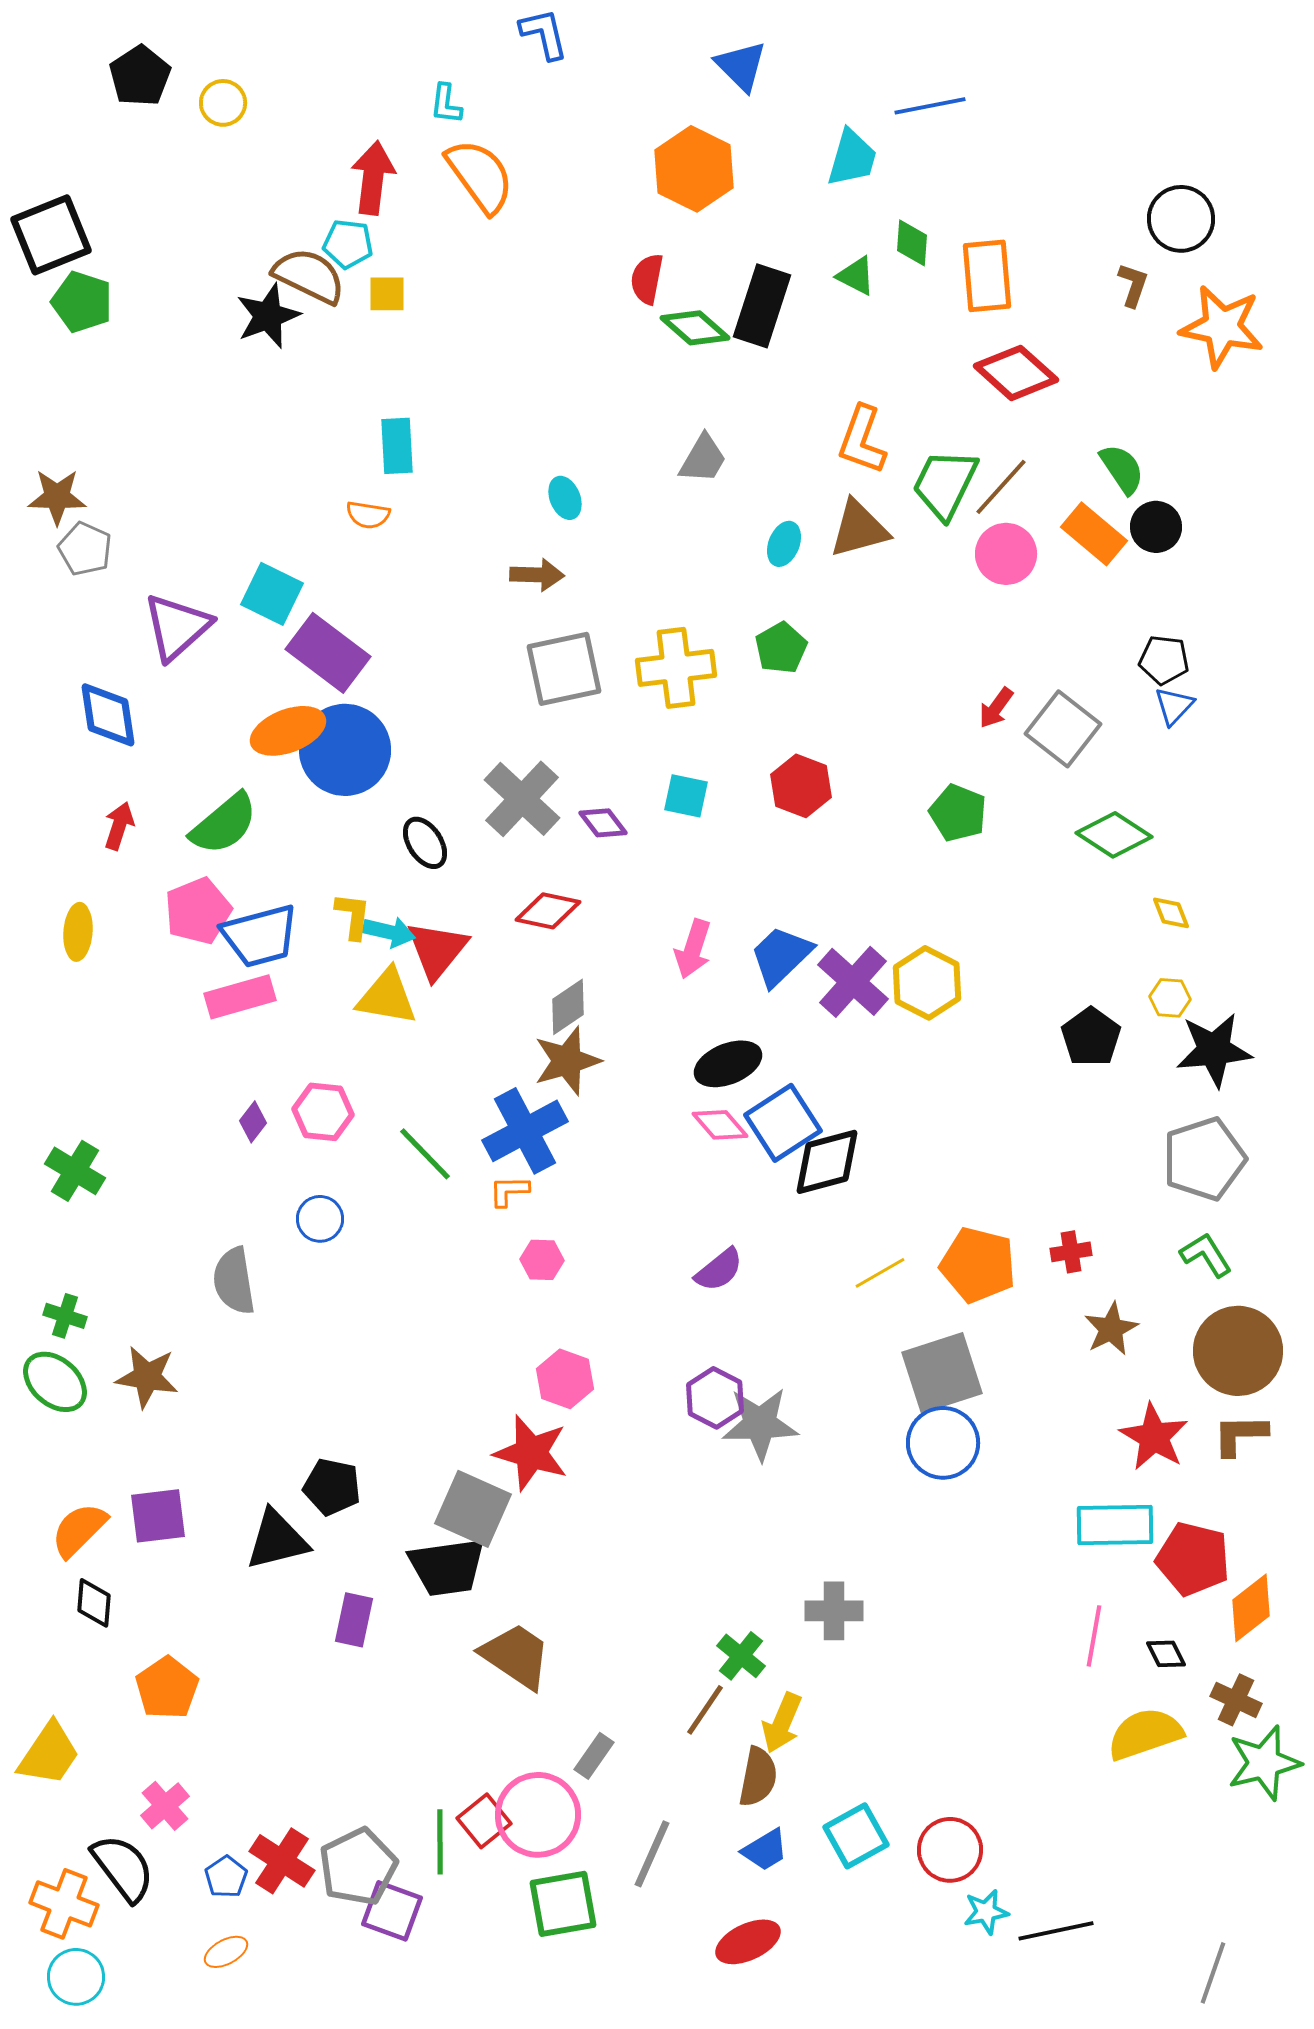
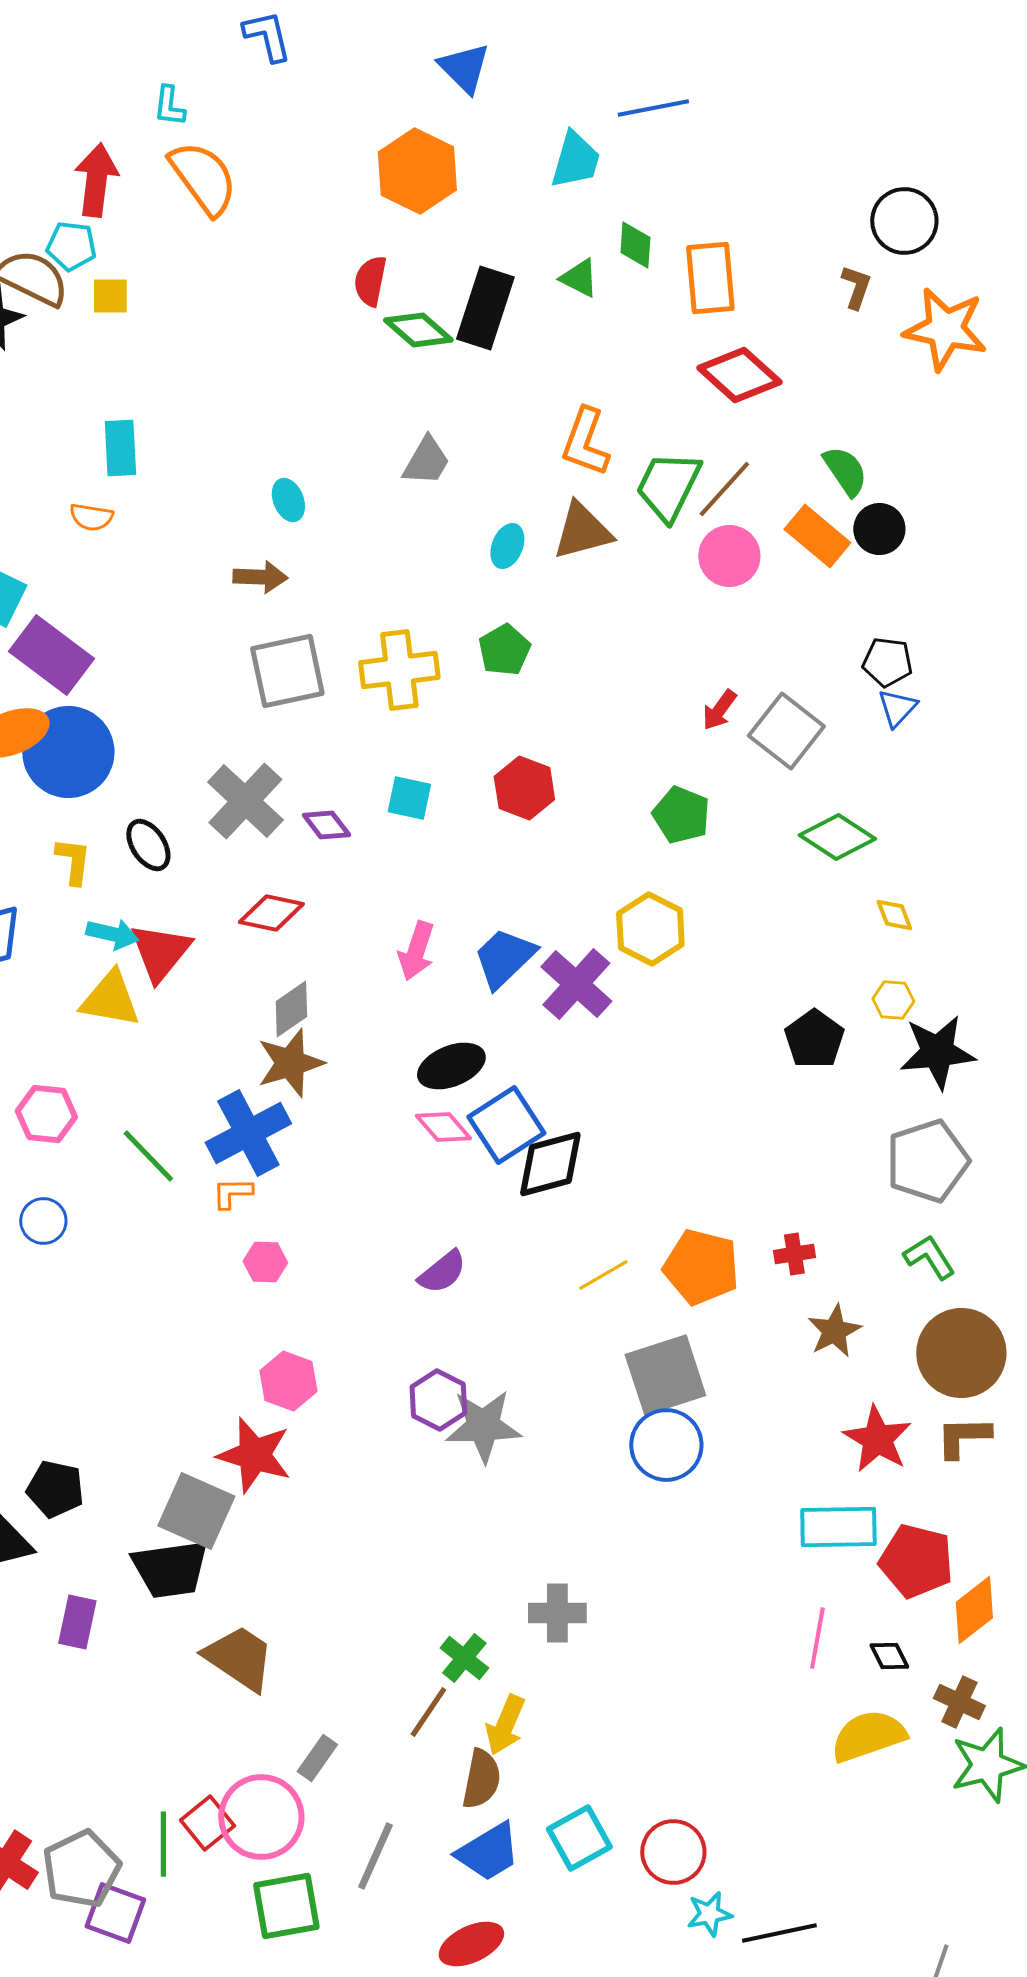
yellow L-shape: (353, 916) -> (73, 861), moved
yellow hexagon: (927, 983) -> (650, 929), moved
blue trapezoid: (765, 1850) -> (488, 1852), size x1.4

